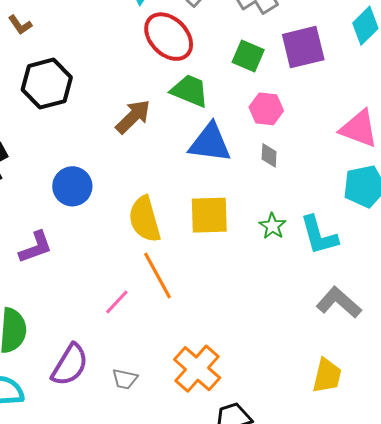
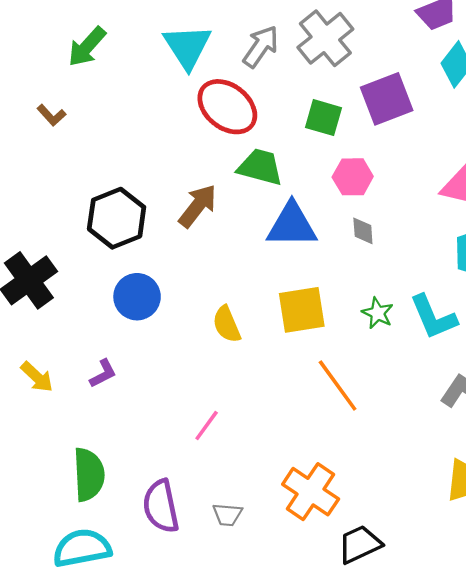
black hexagon: (47, 84) -> (117, 218), moved
yellow semicircle: (145, 219) -> (227, 324), size x0.7
purple L-shape: (36, 247) -> (103, 374), size x0.7
orange line: (157, 276) -> (338, 385), moved
purple semicircle: (70, 365) -> (161, 506), turned 144

